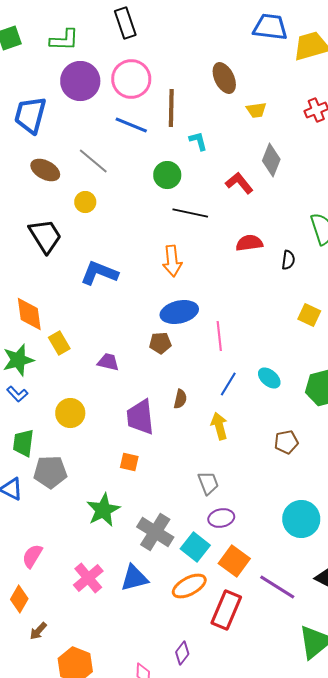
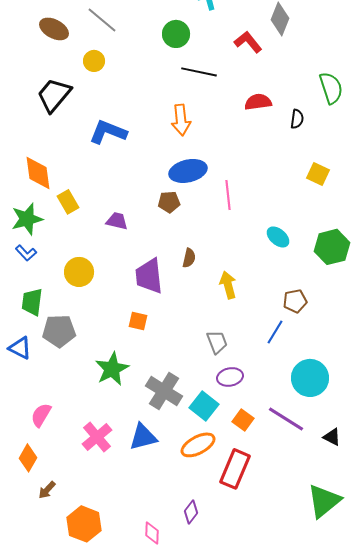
black trapezoid: (45, 236) -> (54, 95), turned -108
blue line: (228, 384) -> (275, 332), moved
orange square: (234, 561) -> (243, 420), size x0.7
purple line: (277, 587) -> (286, 419), moved

